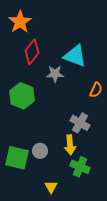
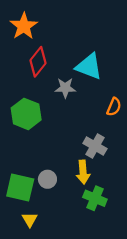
yellow triangle: (51, 187) -> (30, 220), moved

